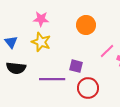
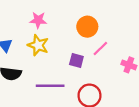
pink line: (107, 51) -> (100, 49), moved
purple square: (76, 66) -> (76, 61), moved

